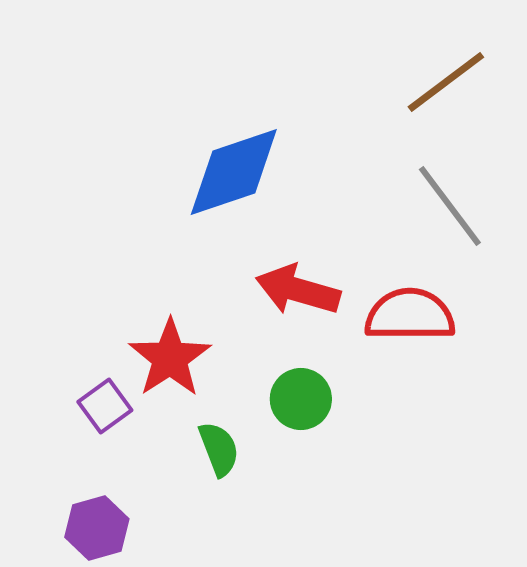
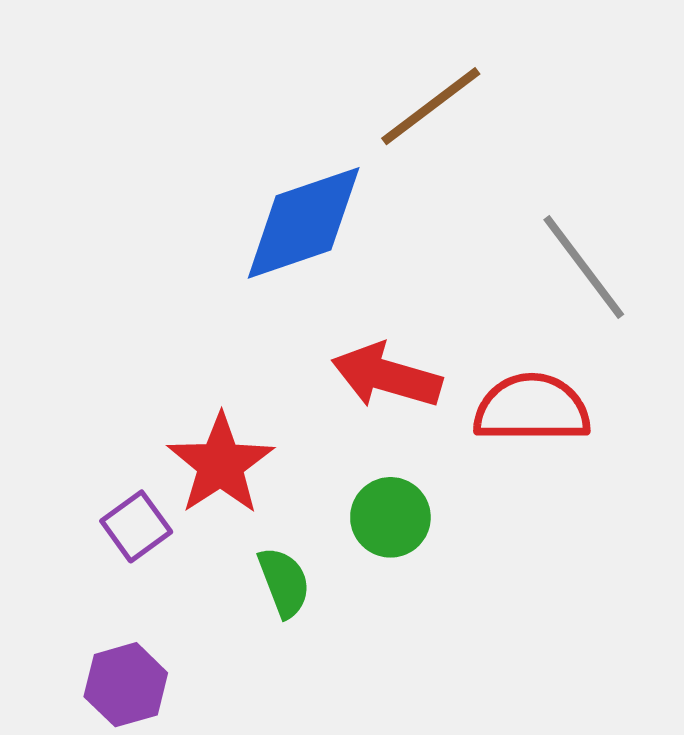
brown line: (446, 82) -> (431, 106), moved

